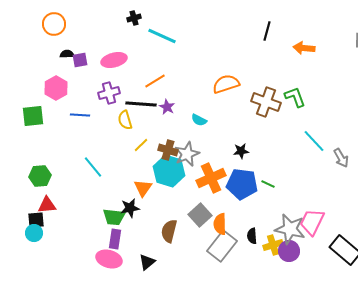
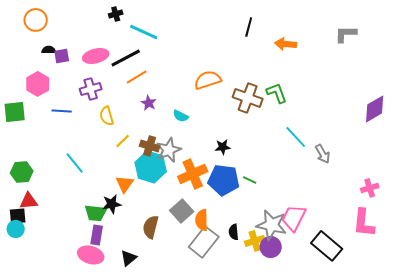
black line: (141, 104) -> (126, 58), moved, turned -32

